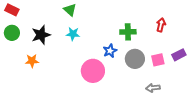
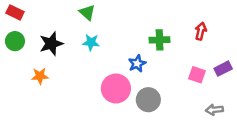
gray circle: (135, 59) -> (148, 100), moved
pink square: (158, 60) -> (197, 75), turned 32
gray arrow: (153, 88) -> (214, 110), moved

